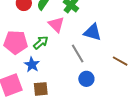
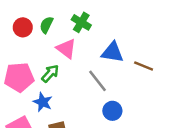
brown line: (120, 61) -> (144, 66), moved

